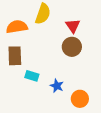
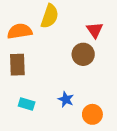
red triangle: (73, 26) -> (95, 30), moved
cyan rectangle: (32, 76) -> (27, 104), moved

